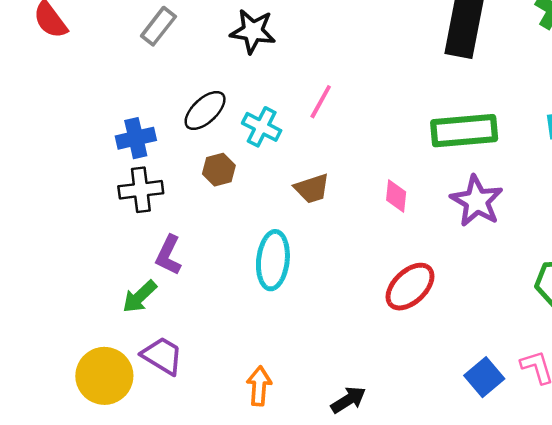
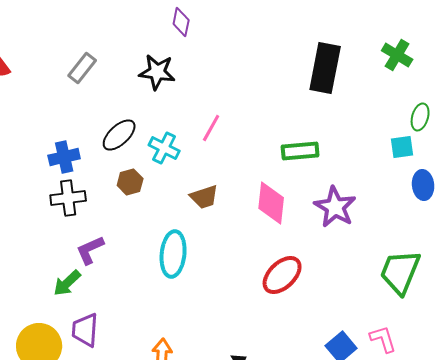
green rectangle: (464, 131) -> (300, 151), moved, size x0.7
pink diamond: (396, 196) -> (271, 203), size x1.6
purple L-shape: (169, 255) -> (90, 250), turned 40
purple trapezoid: (162, 356) -> (85, 330), turned -117

